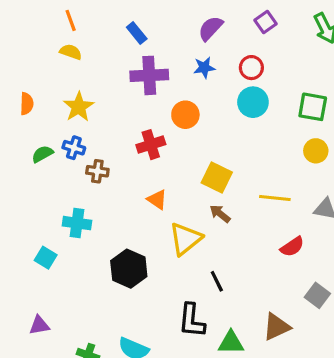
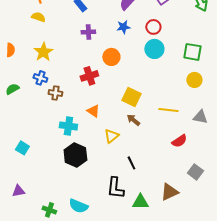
purple cross: (149, 75) -> (88, 32), size x0.6
green semicircle: (42, 154) -> (12, 89), moved
cyan cross: (77, 223) -> (68, 126), moved
yellow triangle: (185, 239) -> (111, 136), size x0.7

